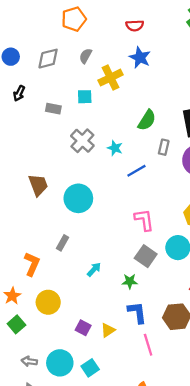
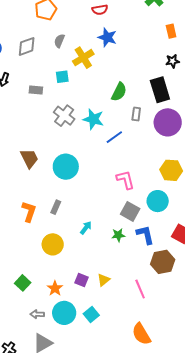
cyan star: (115, 148) -> (93, 119), size x1.5
orange L-shape: (32, 264) -> (29, 212), moved
orange star: (12, 296) -> (55, 288), moved
yellow circle: (48, 302) -> (53, 244), moved
blue L-shape: (137, 312) -> (145, 235), moved

